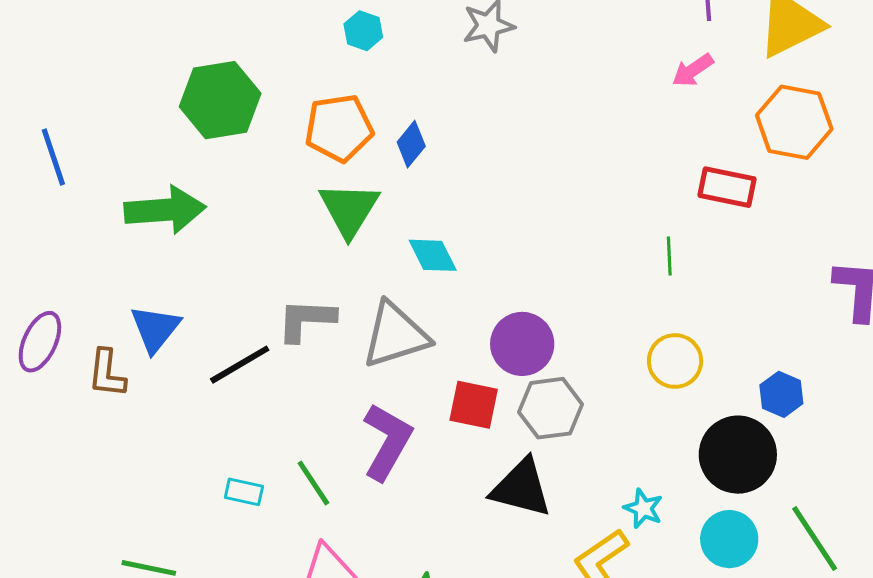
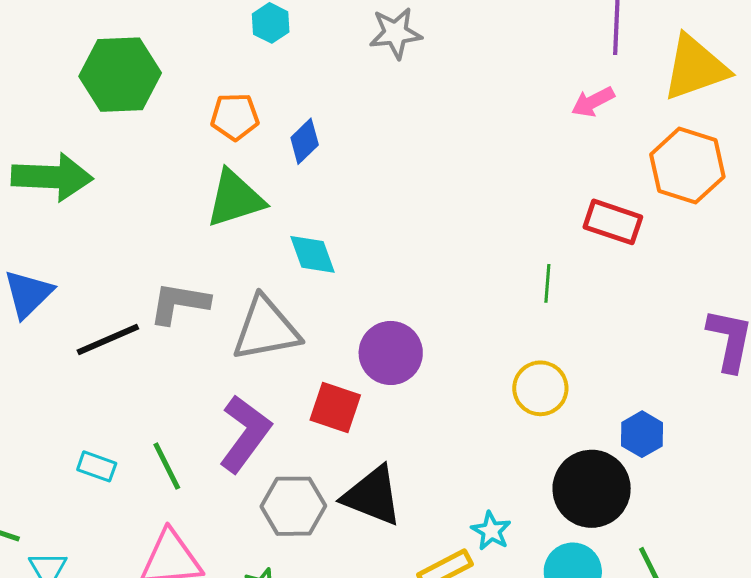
orange pentagon: (339, 128) -> (235, 117), size x0.7
green triangle: (349, 209) -> (235, 199), turned 34
gray hexagon: (551, 408) -> (293, 506), moved

